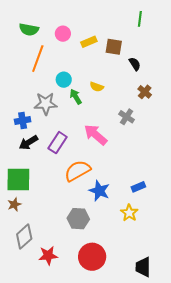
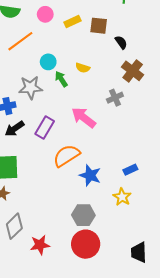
orange line: (38, 59) -> (20, 41), turned 36
brown cross: (145, 92) -> (133, 71), size x1.5
gray cross: (127, 117) -> (115, 98), turned 35
gray hexagon: (78, 219) -> (83, 215), moved

